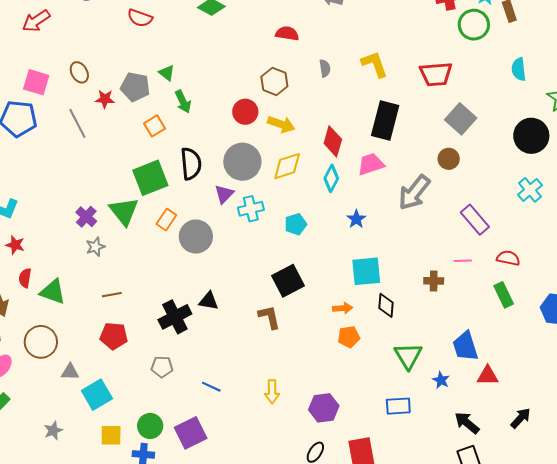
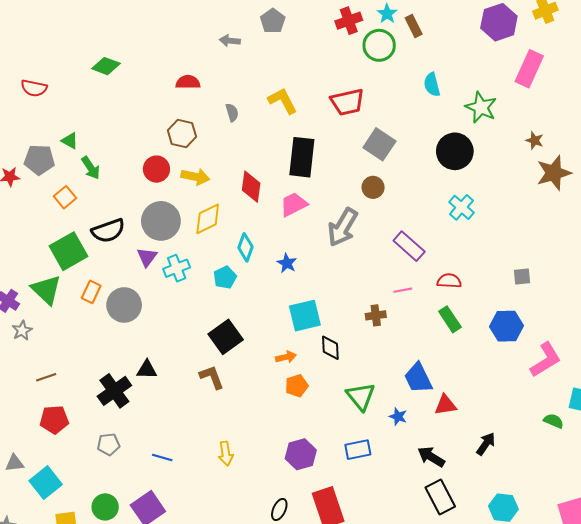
black semicircle: (191, 164) -> (108, 231), turned 84
cyan diamond: (331, 178) -> (245, 247), moved
purple hexagon: (324, 408) -> (301, 454), moved

